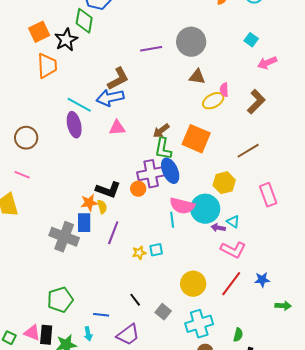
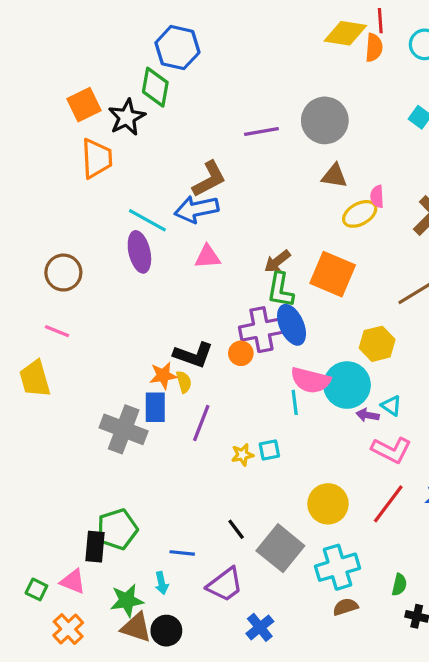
gray square: (163, 312) -> (280, 548), size x1.8
black rectangle: (46, 335) -> (95, 547), moved

